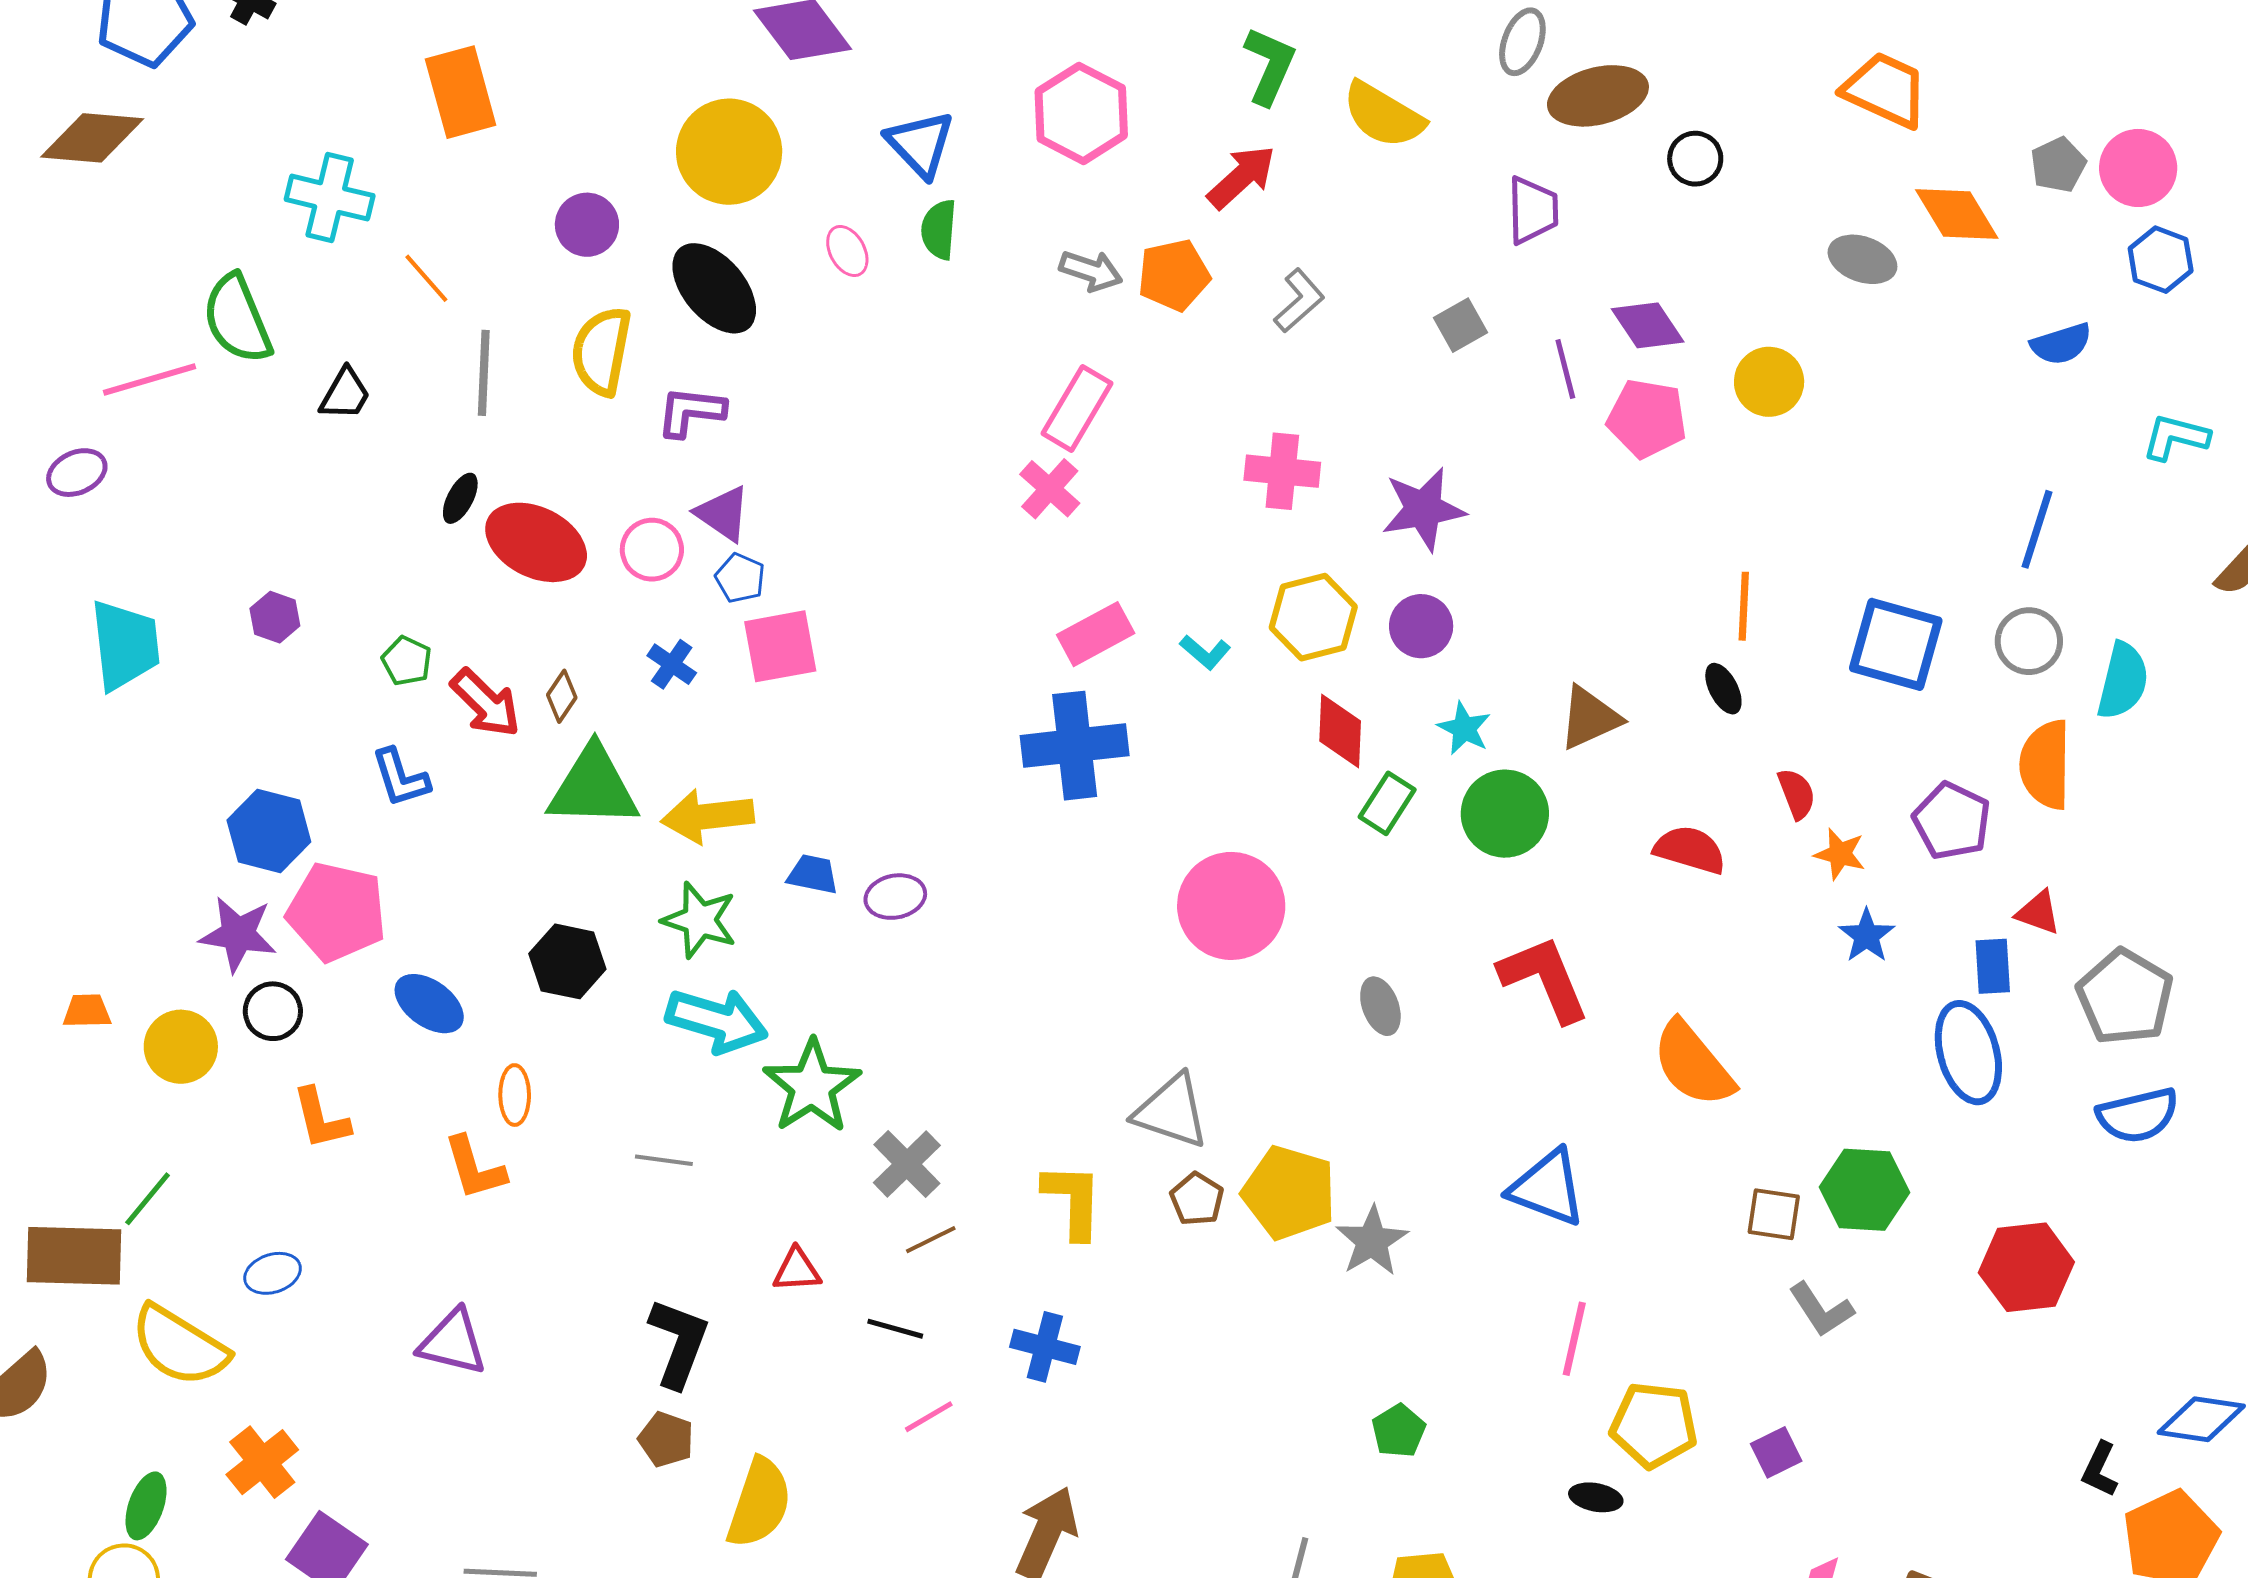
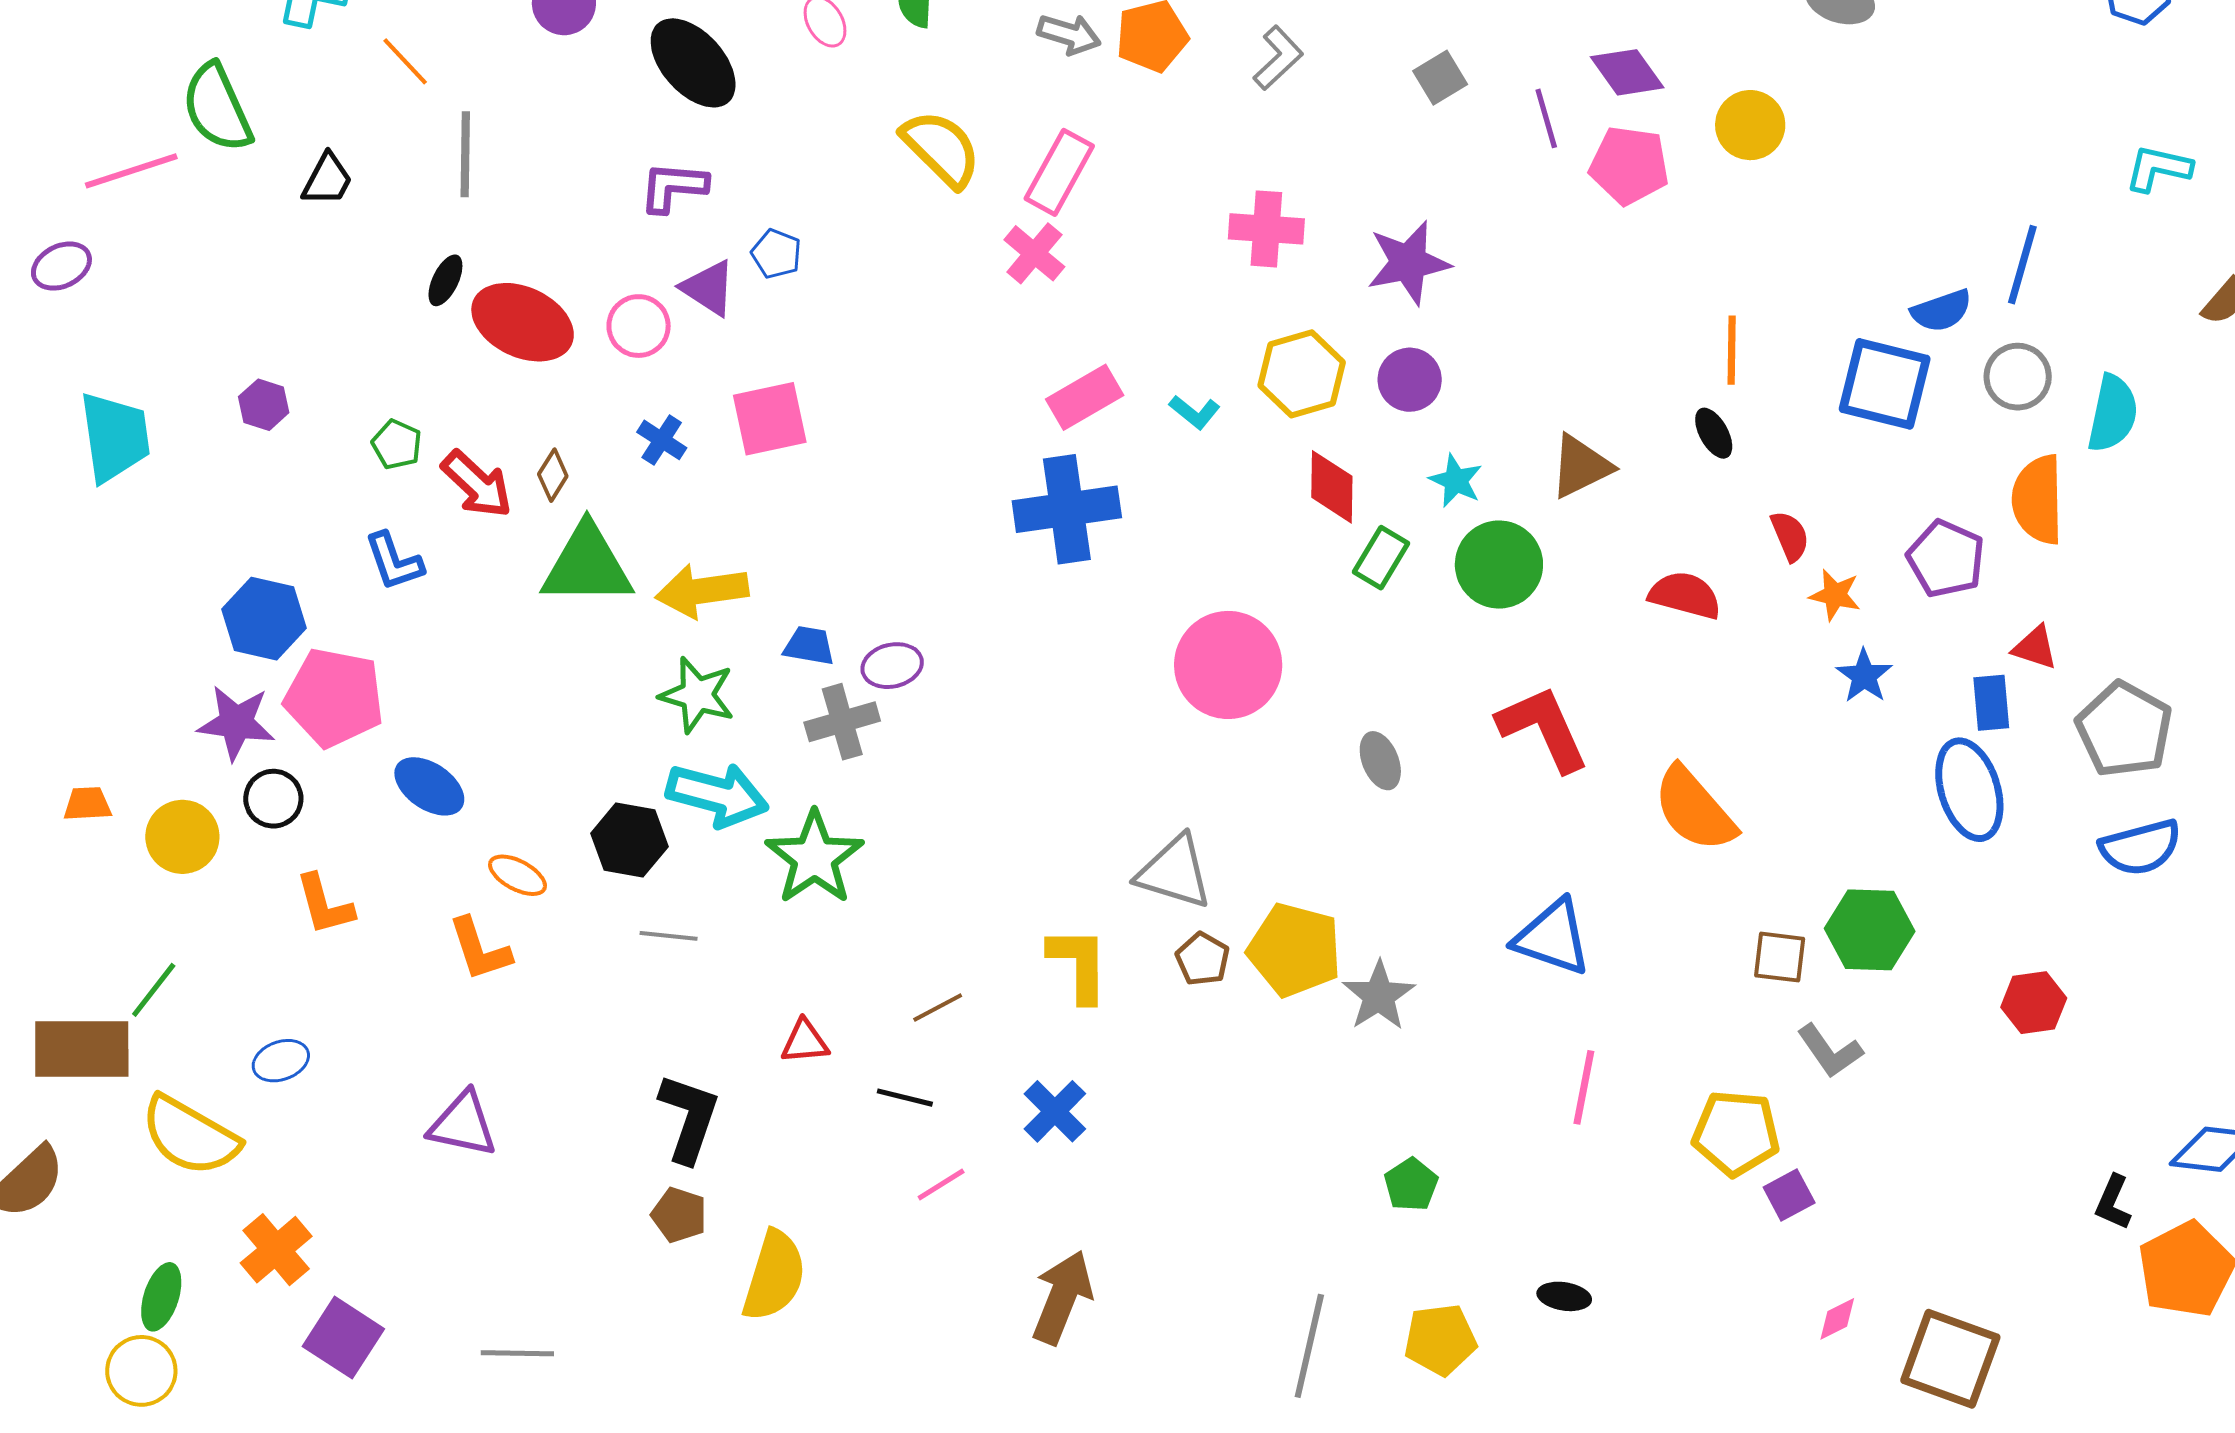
blue semicircle: (2061, 344) -> (1942, 311), moved
yellow semicircle: (601, 351) -> (941, 148), moved, turned 126
blue pentagon: (740, 578) -> (776, 254), moved
black hexagon: (567, 961) -> (629, 840), moved
orange ellipse: (515, 1095) -> (517, 875), turned -60
gray cross: (907, 1164) -> (842, 722), moved, turned 30
red hexagon: (2026, 1267) -> (2034, 1003), size x0.7
blue cross: (1045, 1347) -> (1055, 1111), turned 32
yellow pentagon: (1654, 1425) -> (1736, 1133), moved
black ellipse: (1596, 1497) -> (1564, 1296), moved

